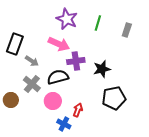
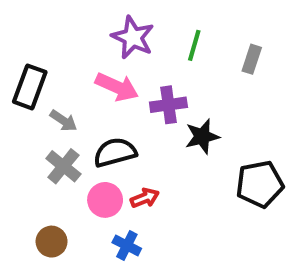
purple cross: (76, 61) -> (168, 105), moved
black pentagon: (114, 98) -> (260, 184), moved
brown circle: (11, 100) -> (52, 242), moved
red arrow: (78, 110) -> (145, 198), moved, turned 48

